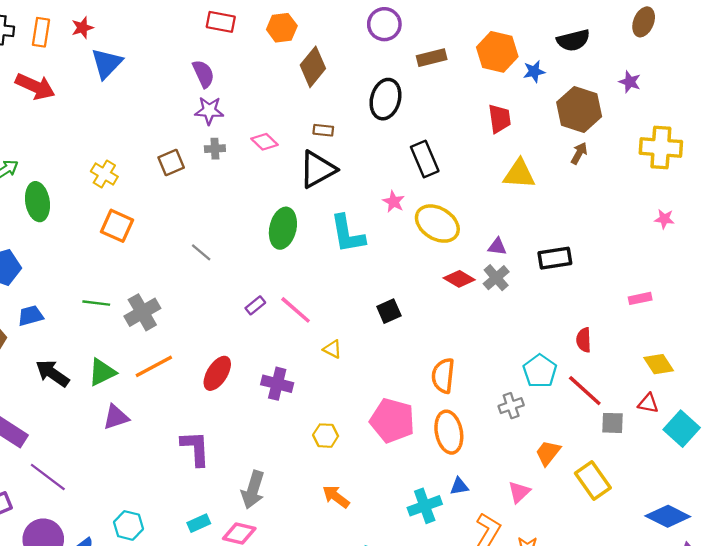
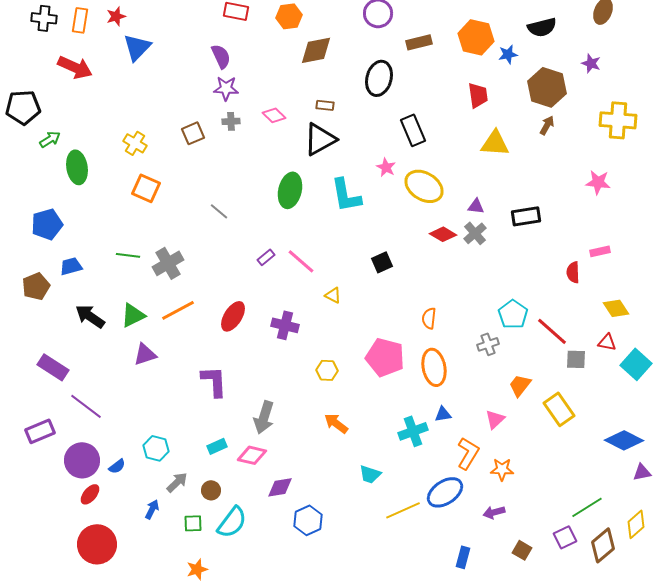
brown diamond: (313, 67) -> (316, 50), turned 40
pink star: (664, 219) -> (598, 182), moved, size x1.4
red semicircle: (584, 340) -> (573, 272), moved
orange semicircle: (443, 376) -> (429, 318), size x0.7

